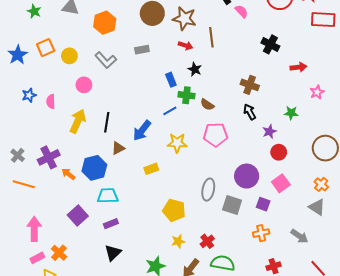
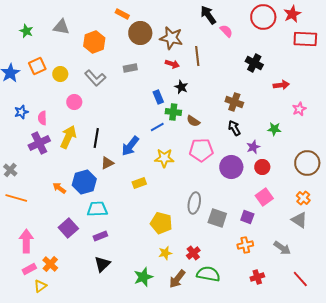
purple cross: (49, 157) -> (39, 143), moved
purple circle: (247, 176) -> (231, 167), moved

